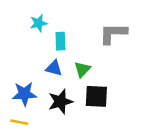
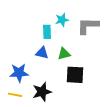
cyan star: (39, 23) -> (62, 20), moved
green triangle: (82, 69) -> (64, 54), turned 32
black star: (60, 102) -> (42, 92), moved

